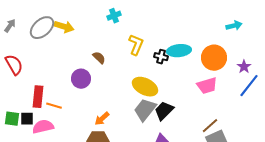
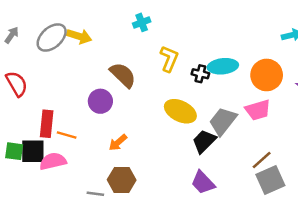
brown semicircle: (99, 58) -> (123, 75), size x1.6
gray trapezoid: (145, 110) -> (223, 121), moved
black square: (27, 119) -> (33, 151), size x1.5
orange arrow: (102, 119) -> (118, 142), moved

